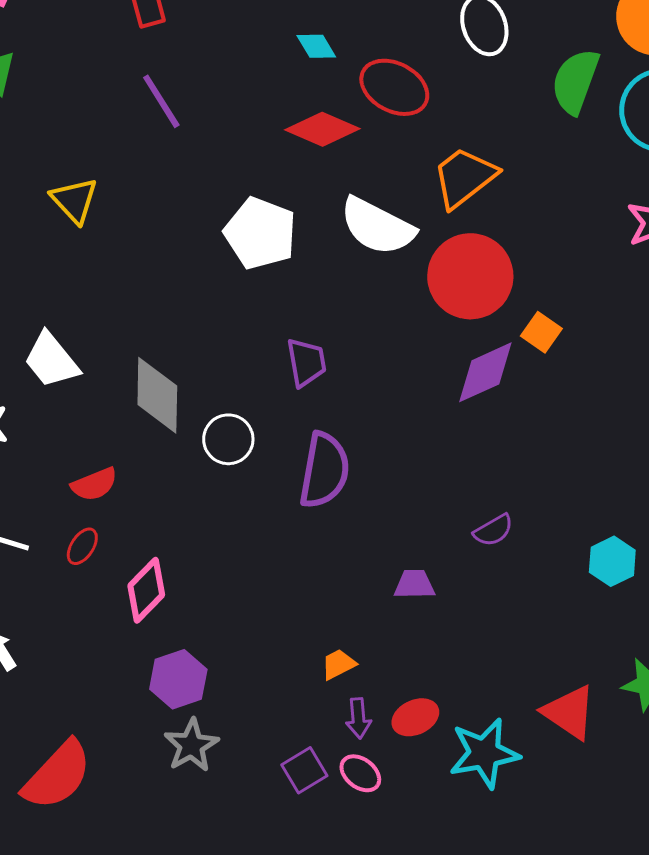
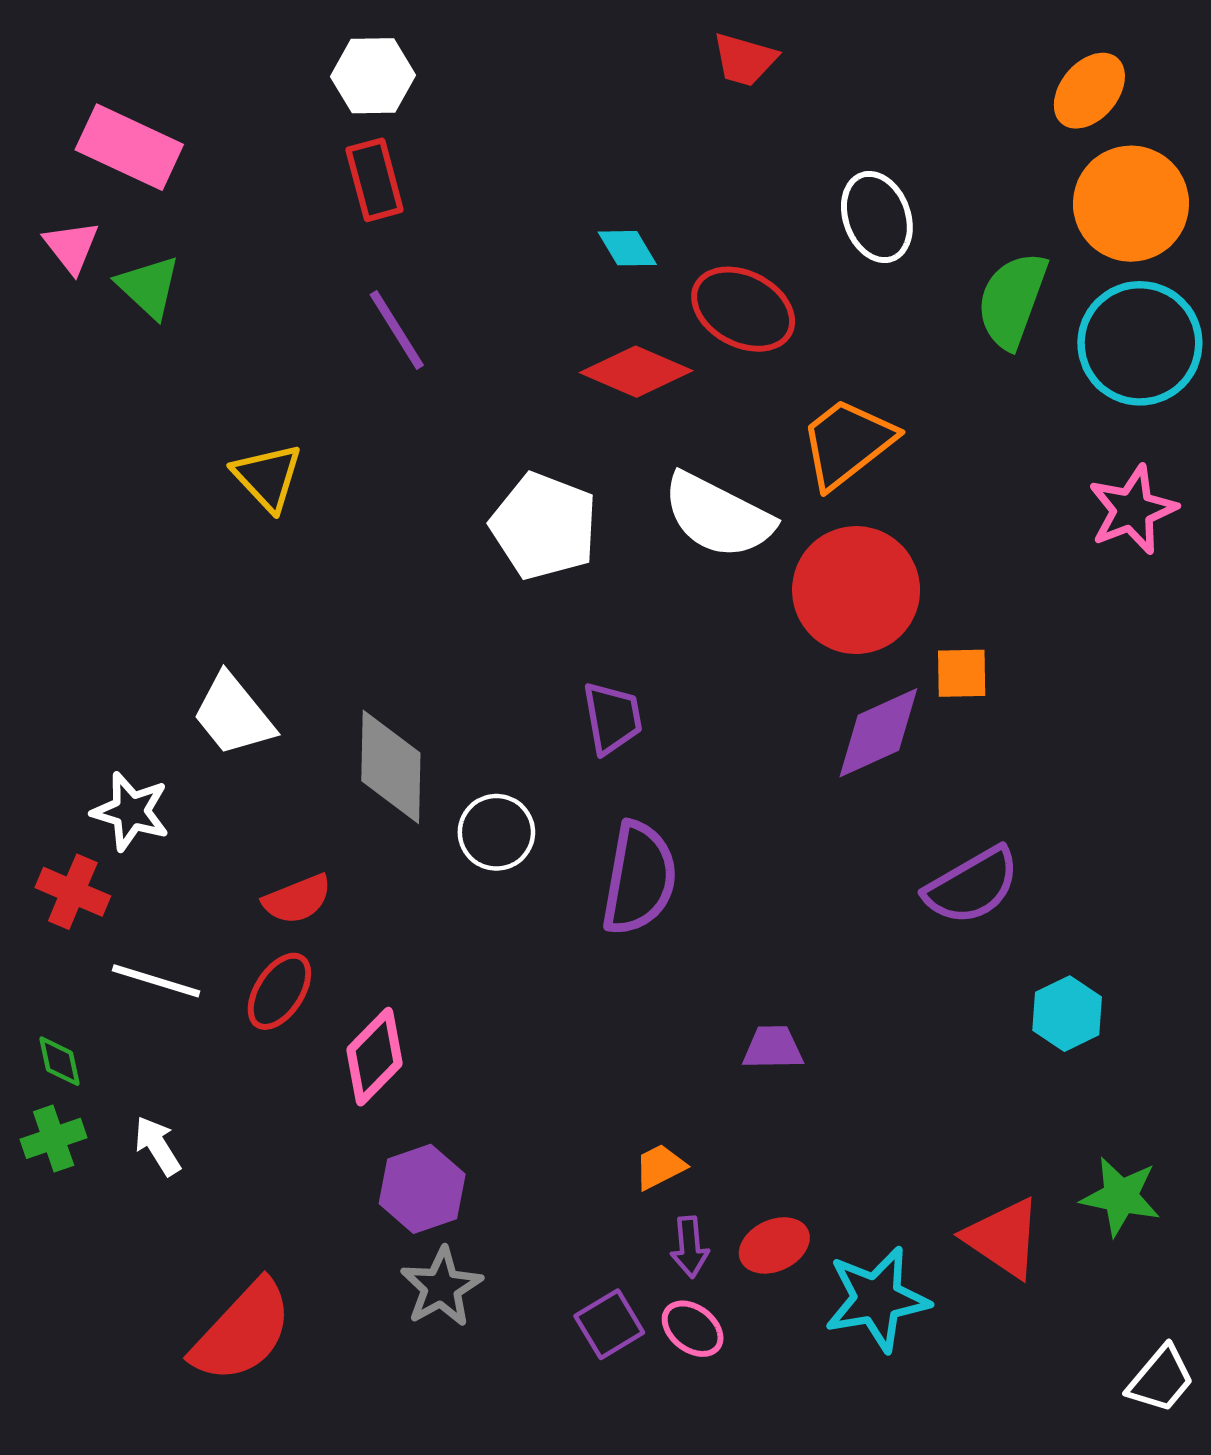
orange square: (541, 332) -> (962, 673), turned -36
purple semicircle: (493, 530) -> (972, 886), moved, size x1.6
red ellipse: (82, 546) -> (279, 991), size x1.4

